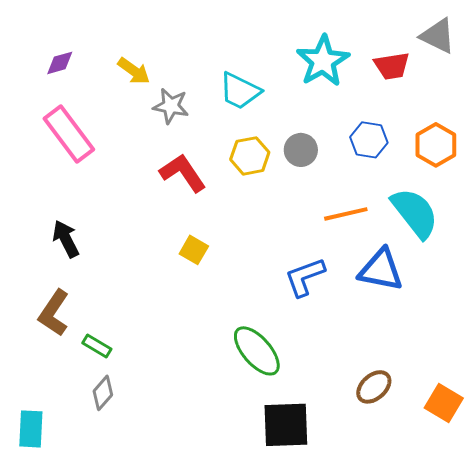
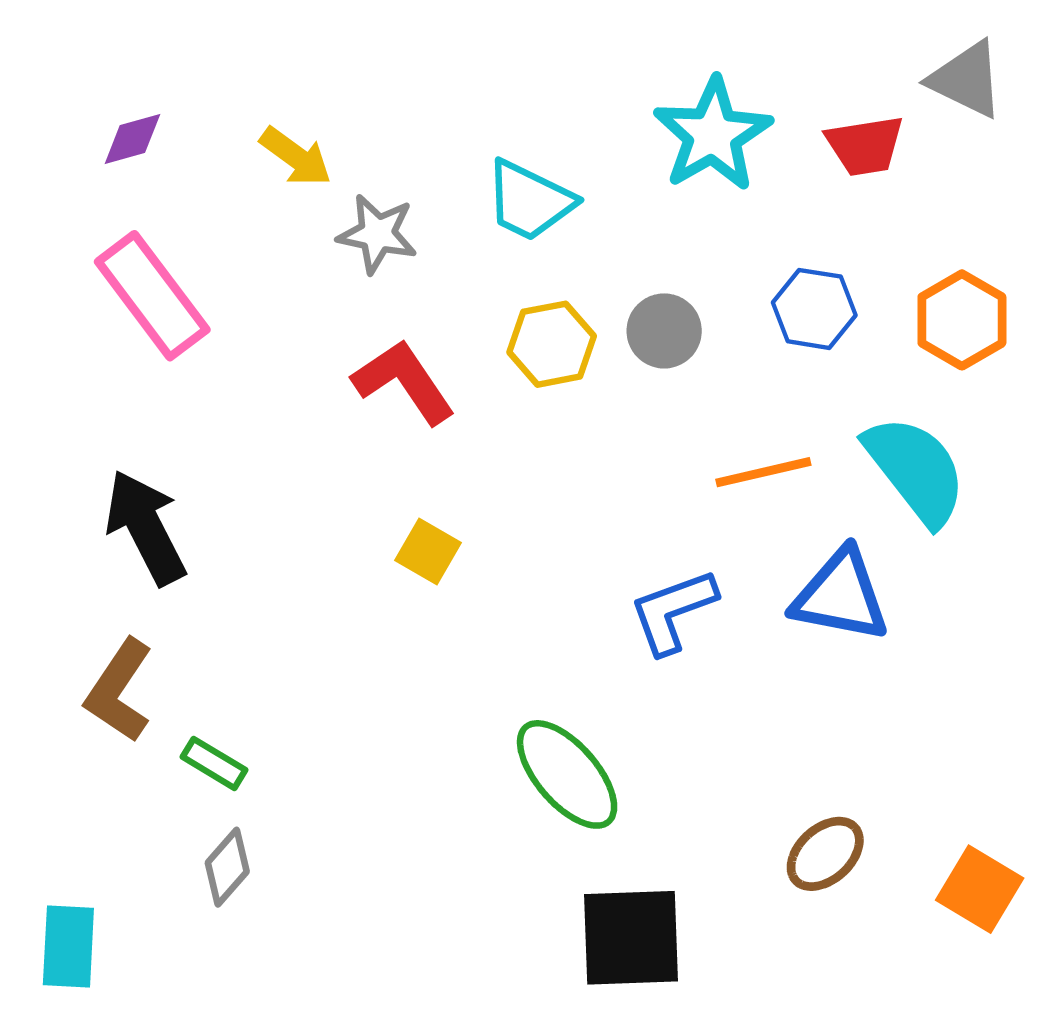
black arrow: (66, 239) -> (146, 527), size x1.4

